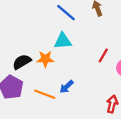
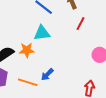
red line: (103, 55) -> (81, 24), moved

